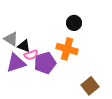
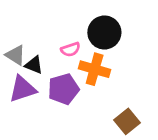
black circle: (74, 23) -> (104, 32), size x1.5
pink semicircle: (31, 55) -> (71, 49), moved

